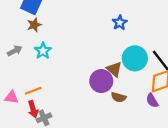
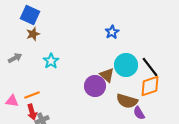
cyan star: (43, 51) -> (51, 61), moved
brown semicircle: (119, 97) -> (127, 101), moved, size x1.5
purple semicircle: (152, 101) -> (139, 113), moved

